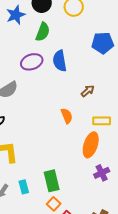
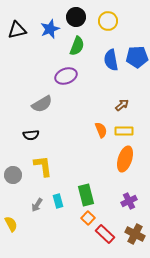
blue semicircle: (60, 61) -> (111, 60), moved
yellow rectangle: (102, 121) -> (124, 131), moved
purple cross: (102, 173) -> (129, 201), moved

